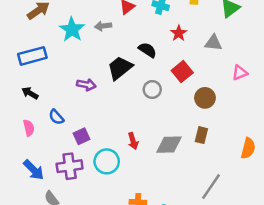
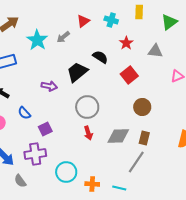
gray arrow: (103, 26) -> (63, 37), turned -32
gray circle: (152, 89) -> (87, 107), moved, size x1.5
brown circle: (205, 98) -> (142, 107), moved
brown rectangle: (201, 135) -> (144, 138), moved
cyan circle: (107, 161) -> (66, 172), moved
gray line: (211, 187) -> (136, 162), moved

